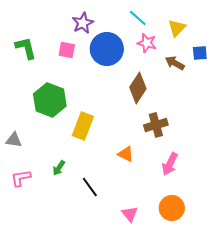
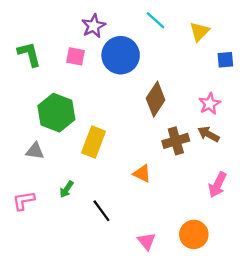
pink star: (147, 43) -> (210, 104), moved, turned 30
brown arrow: (175, 63) -> (208, 134), moved
gray triangle: (14, 140) -> (35, 151), moved
pink arrow: (170, 164) -> (218, 185), moved

